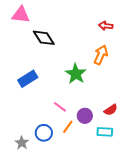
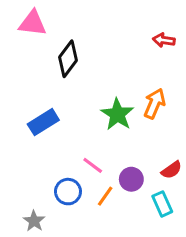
black diamond: (44, 38) -> (68, 59), turned 70
orange arrow: (101, 55) -> (155, 104), moved
cyan rectangle: (105, 132) -> (162, 204), turned 63
blue circle: (44, 133) -> (68, 192), moved

